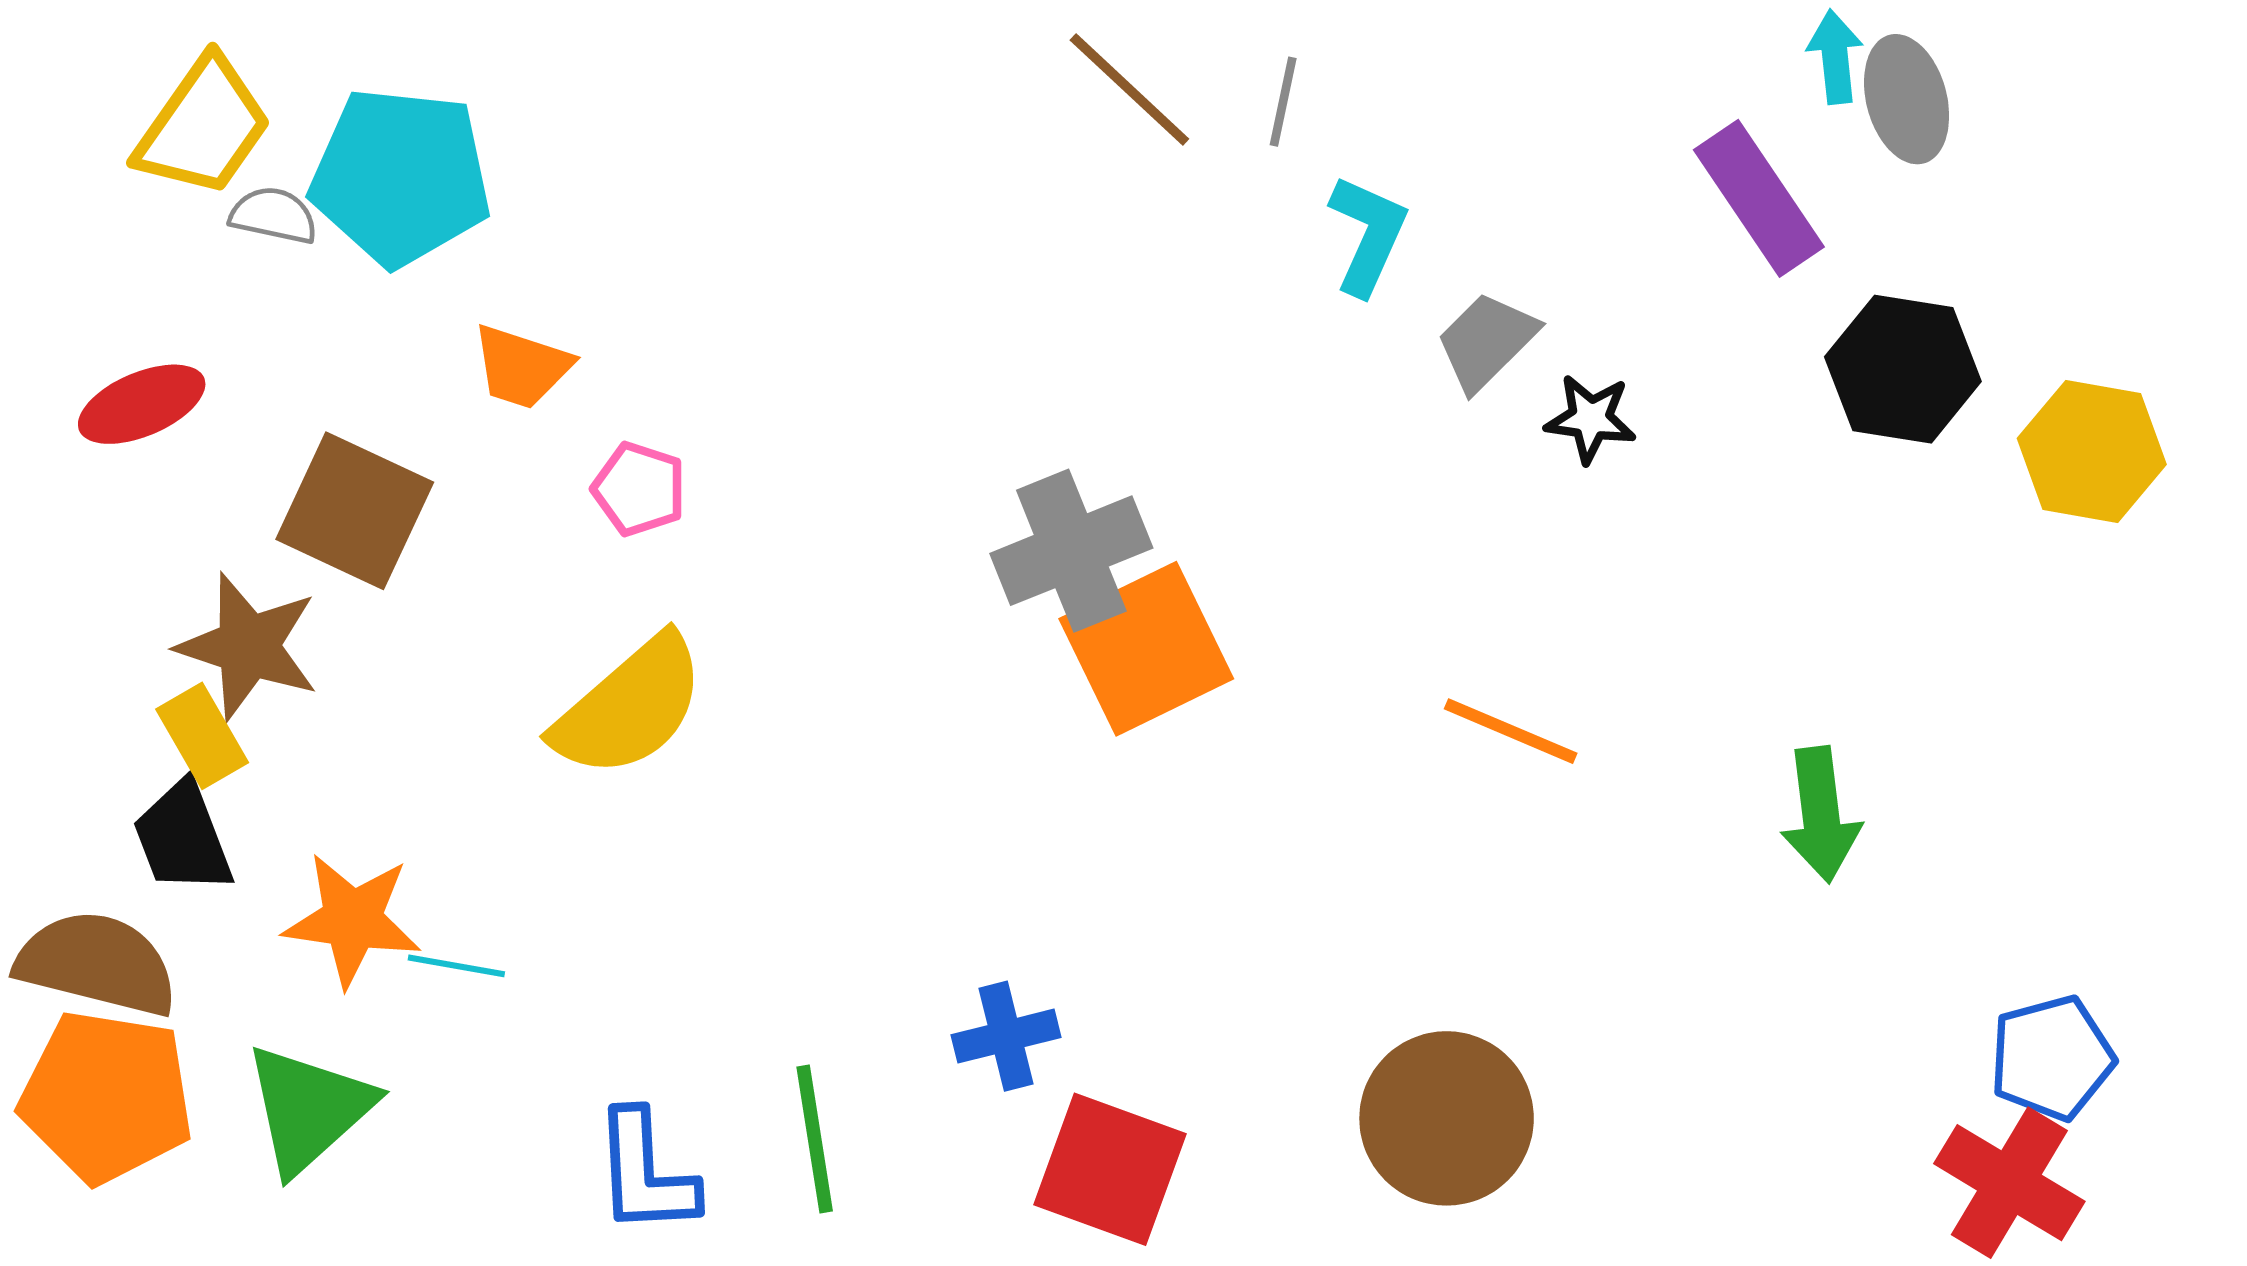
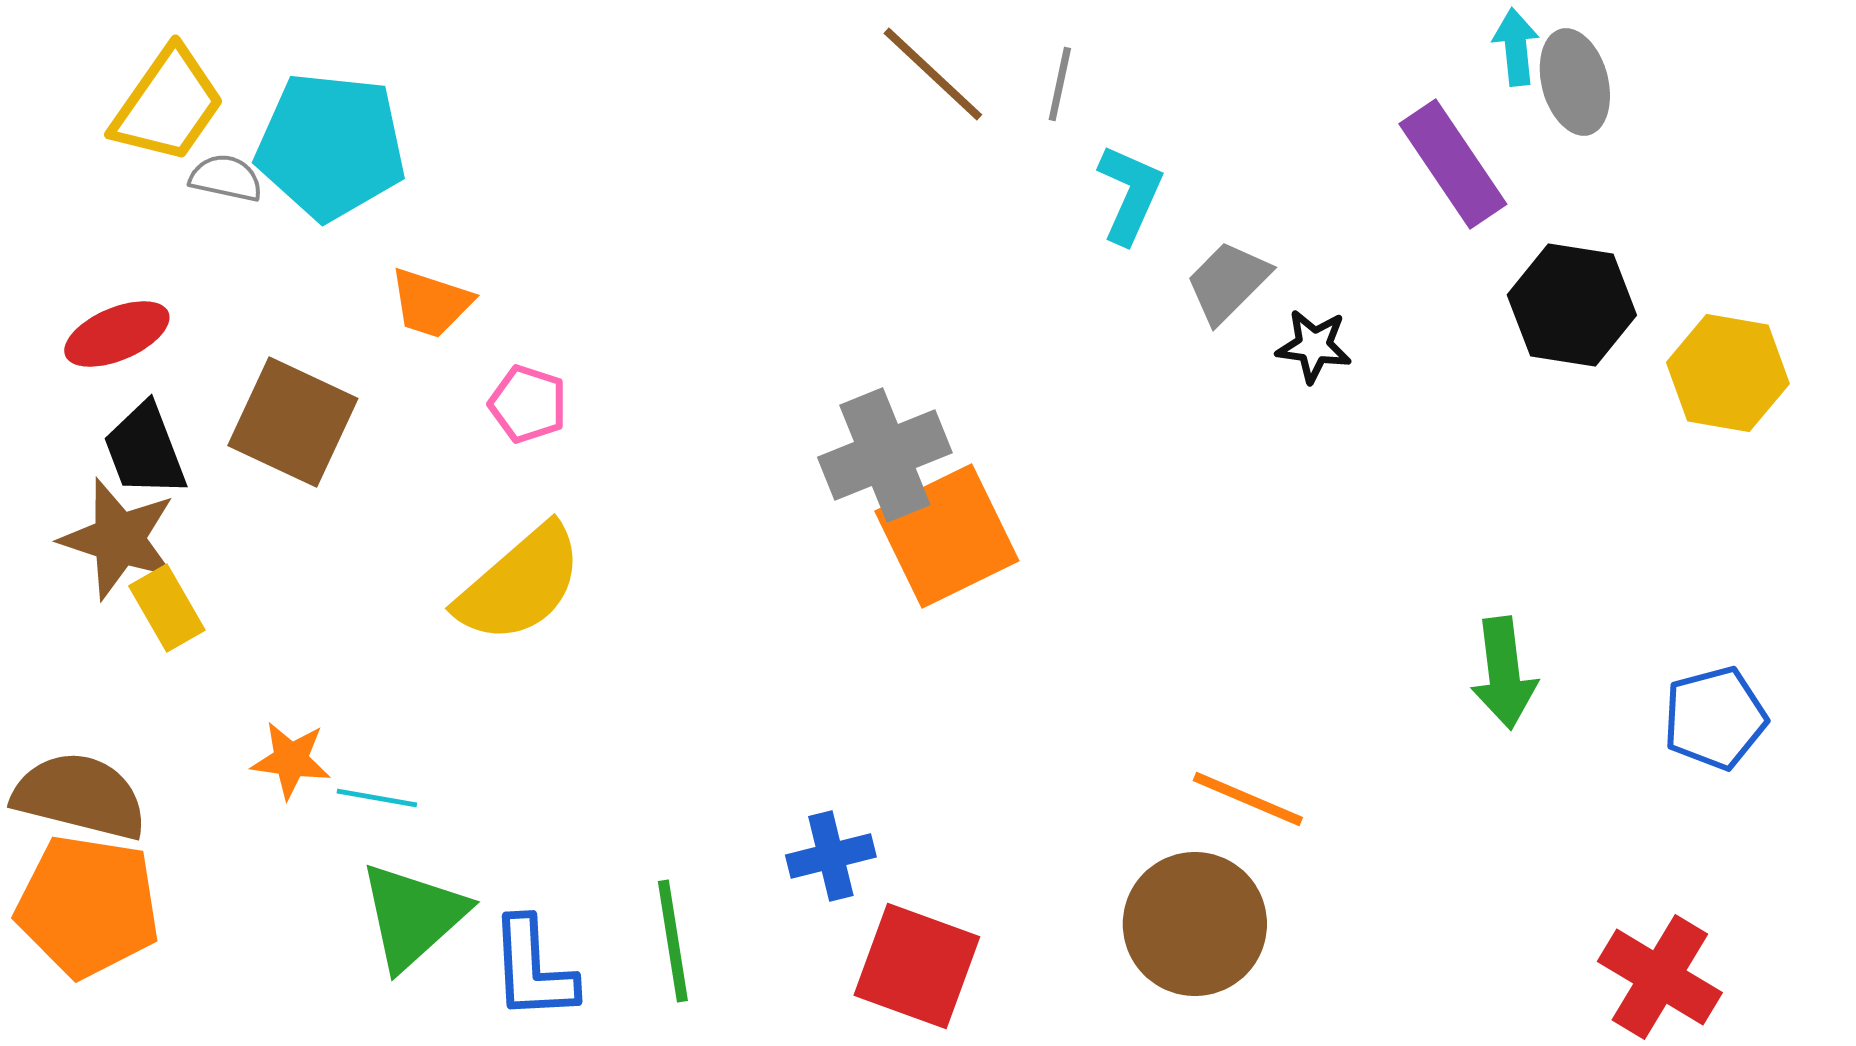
brown star: (248, 646) -> (119, 539), moved
orange line: (1511, 731) -> (1248, 799), moved
black trapezoid: (183, 838) -> (145, 450), moved
orange star: (352, 920) -> (291, 760), size x0.7
blue pentagon: (2052, 1058) -> (1715, 718), moved
green triangle: (309, 1109) -> (413, 916), moved

